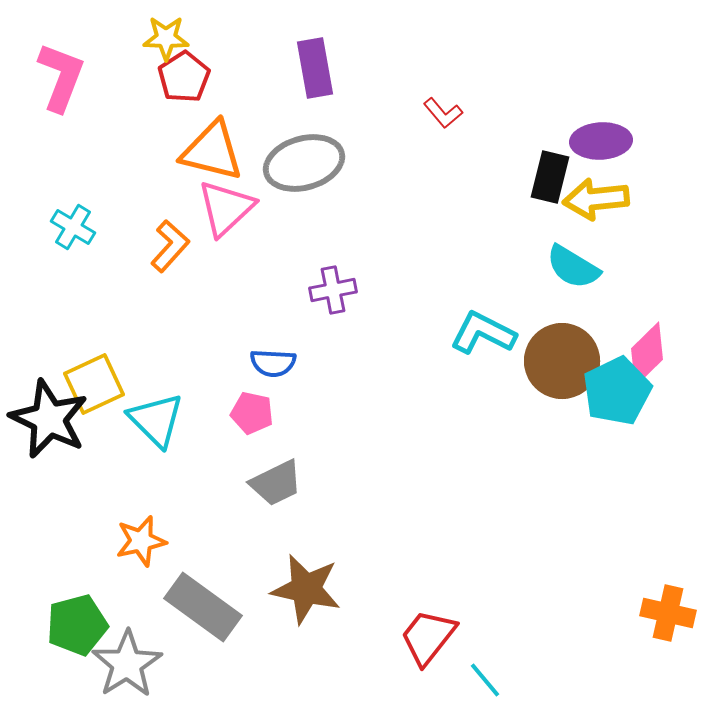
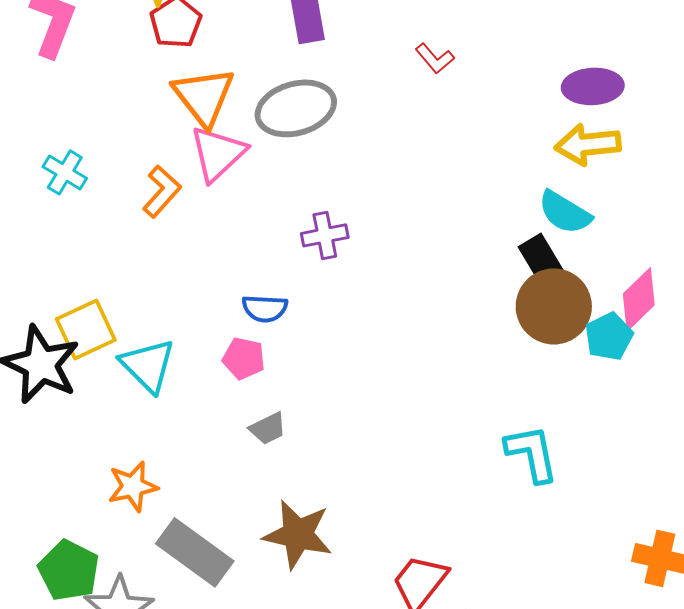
orange triangle: (212, 151) -> (204, 96), turned 38
black rectangle: (550, 177) -> (542, 260), moved, turned -45
cyan L-shape: (483, 333) -> (532, 453), moved, turned 52
cyan pentagon: (617, 391) -> (609, 336), size x0.7
gray trapezoid: (276, 483) -> (268, 428), size x0.7
green pentagon: (77, 625) -> (69, 570), turned -30

